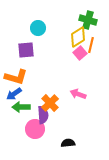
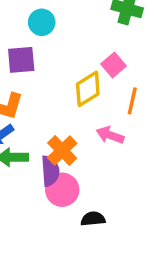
yellow diamond: (78, 37) -> (88, 89), moved
orange line: (91, 45) -> (132, 101), moved
pink circle: (35, 129) -> (62, 190), moved

